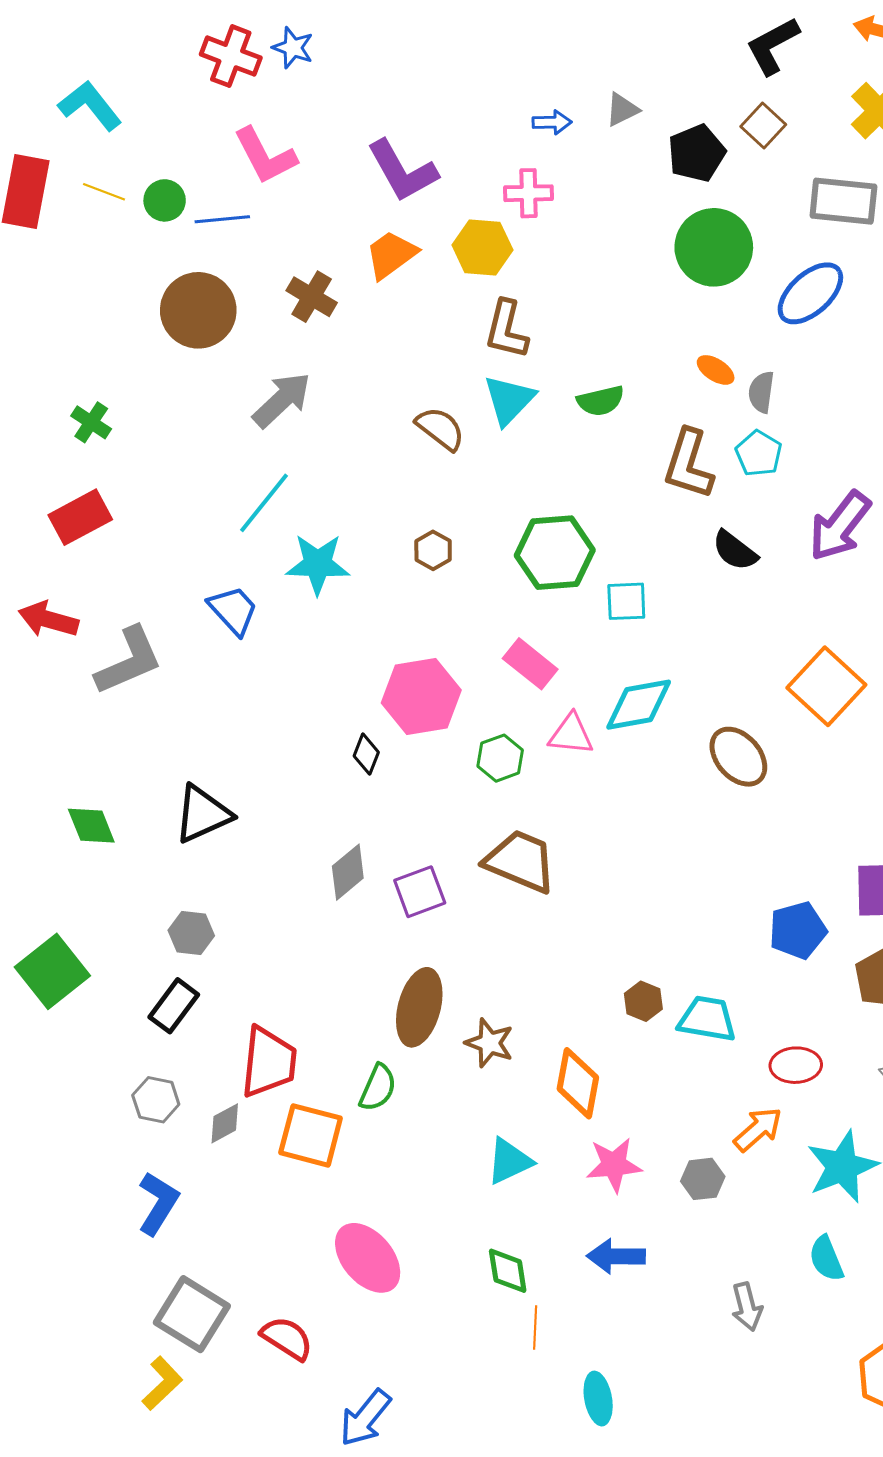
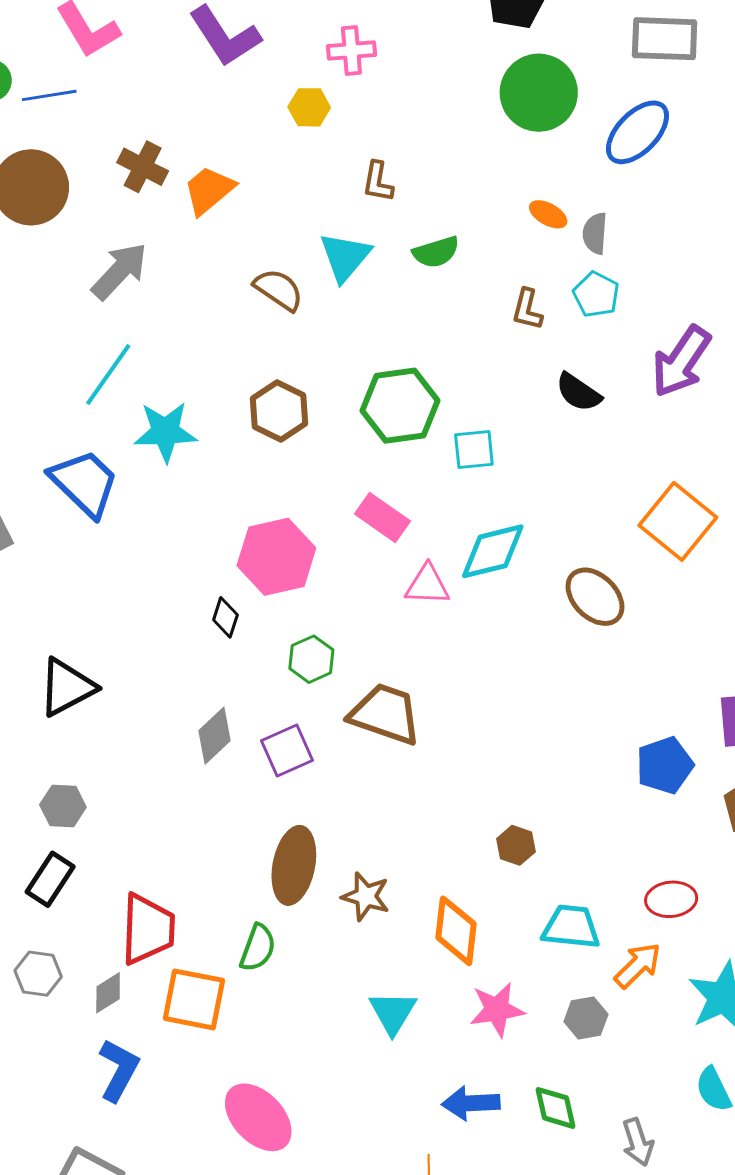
yellow hexagon: (482, 248) -> (309, 107), size x0.7
orange trapezoid: (391, 255) -> (209, 190), moved
brown L-shape: (506, 329) -> (378, 182), moved, size x0.7
brown L-shape: (689, 464) -> (527, 309), size x0.6
brown hexagon: (433, 550) -> (279, 411), size x1.5
blue trapezoid: (233, 610) -> (84, 483), size x1.4
green hexagon: (500, 758) -> (311, 659), moved
cyan trapezoid: (707, 1019) -> (571, 927), moved
cyan triangle: (509, 1161) -> (393, 1012), turned -30
blue L-shape: (158, 1203) -> (119, 1070), moved
blue arrow: (616, 1256) -> (471, 1103), moved
green diamond: (508, 1271) -> (556, 1108), moved

